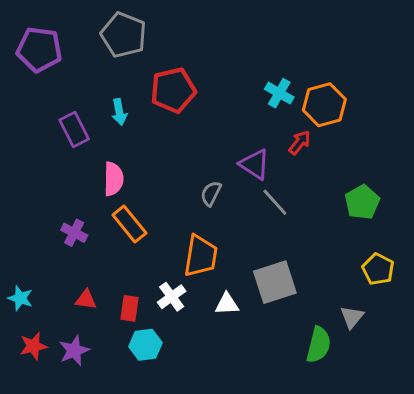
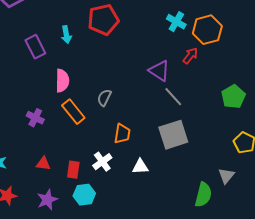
gray semicircle: (211, 193) -> (104, 98), moved
orange trapezoid: (201, 256) -> (122, 134), size x0.7
gray square: (275, 282) -> (173, 135), moved
purple star: (74, 351) -> (47, 200), moved

